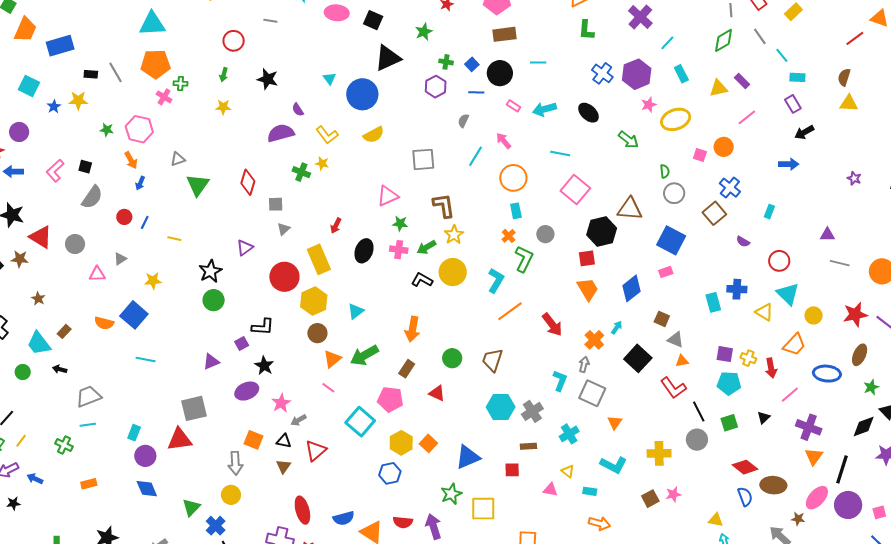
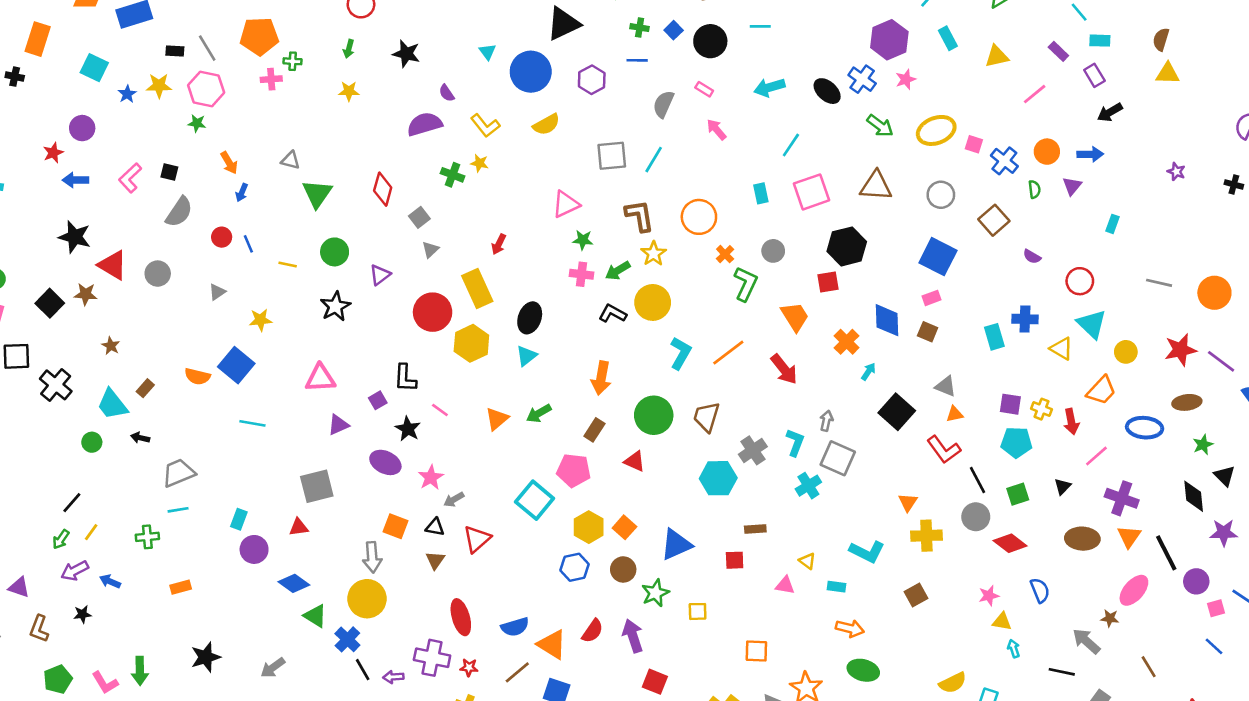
blue cross: (602, 73) -> (862, 79), moved
purple rectangle: (742, 81) -> (1058, 51), moved
purple hexagon: (436, 87) -> (592, 80), moved
blue line: (476, 92) -> (637, 60), moved
pink cross: (164, 97) -> (271, 79), turned -35
pink rectangle: (514, 106) -> (704, 89), moved
yellow ellipse: (676, 119) -> (936, 130), moved
gray semicircle: (463, 121) -> (663, 104), size x1.5
pink hexagon: (139, 129) -> (206, 89), moved
orange circle: (724, 147) -> (1047, 152), moved
cyan line: (560, 153) -> (791, 145), turned -66
cyan line: (476, 156) -> (654, 160), moved
gray triangle: (178, 159) -> (290, 160), turned 35
green semicircle: (665, 171) -> (1034, 189), moved
orange circle: (513, 178) -> (699, 217), moved
blue cross: (730, 188) -> (1004, 161), moved
pink square: (575, 190) -> (811, 192), turned 32
gray square: (276, 204) -> (419, 217), turned -35
brown triangle: (630, 209) -> (876, 186), moved
cyan rectangle: (516, 211) -> (761, 193), moved
cyan rectangle: (769, 212) -> (1113, 224), moved
blue line: (145, 222) -> (248, 244), turned -48
purple triangle: (827, 235) -> (1072, 186), moved, turned -49
black ellipse: (364, 251) -> (530, 318), moved
pink triangle: (97, 274) -> (320, 378), moved, size x1.4
cyan L-shape: (496, 280) -> (681, 353), moved
blue diamond: (631, 288) -> (887, 320), turned -52
orange trapezoid: (588, 289) -> (795, 317), moved
green circle: (214, 300) -> (335, 252), moved
brown square: (662, 319) -> (928, 332), moved
black L-shape: (263, 327) -> (405, 378), turned 90
brown circle: (317, 333) -> (623, 569), moved
orange cross: (594, 340) -> (847, 342), moved
green arrow: (364, 355) -> (539, 413), size x0.7
brown ellipse: (860, 355) -> (1187, 402), turned 60
green circle: (452, 358) -> (654, 415), size x1.5
pink line: (328, 388) -> (440, 410), moved
purple ellipse: (247, 391) -> (385, 462), turned 50
gray cross: (532, 411) -> (753, 450), moved
orange triangle: (615, 422) -> (908, 502), moved
black diamond: (864, 426) -> (1194, 496), turned -75
cyan cross: (569, 434) -> (808, 486), moved
red triangle: (180, 439) -> (299, 527), size x0.6
green cross: (64, 445) -> (147, 537), turned -30
red diamond: (745, 467) -> (1010, 543), moved
black line: (842, 469) -> (1166, 553), turned -44
brown ellipse: (773, 485) -> (1082, 539), moved
blue diamond: (147, 489) -> (294, 583), moved, turned -30
pink star: (673, 494) -> (989, 596), moved
yellow circle: (231, 495) -> (367, 599), size x1.5
purple circle: (848, 505) -> (1196, 581), moved, size x0.7
green triangle: (191, 507) -> (315, 616), turned -42
yellow square: (483, 509) -> (698, 611), size x0.6
red semicircle: (403, 522) -> (592, 631), turned -60

